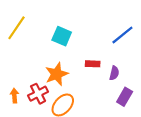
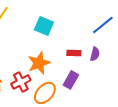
purple semicircle: (114, 73) -> (95, 54), moved
purple rectangle: (125, 97) -> (71, 80), moved

